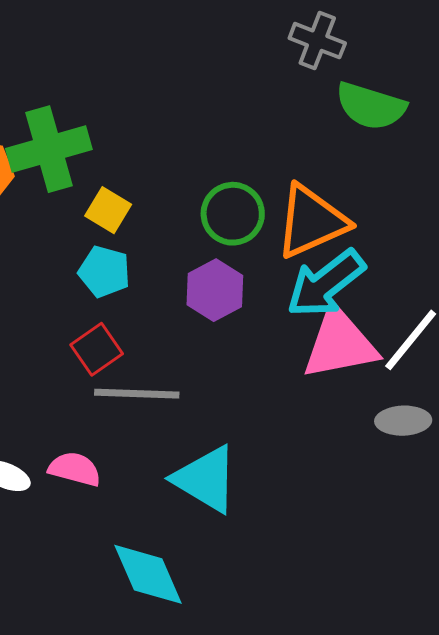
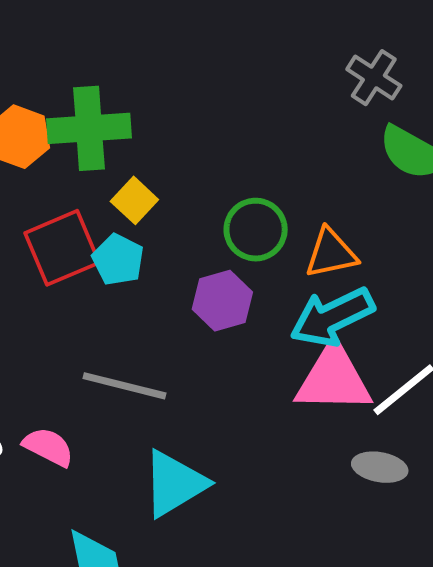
orange triangle: (311, 221) -> (331, 253), size x0.7
red square: (97, 349) -> (62, 248), moved, size x1.5
cyan triangle: (206, 479) -> (174, 484), turned 46

